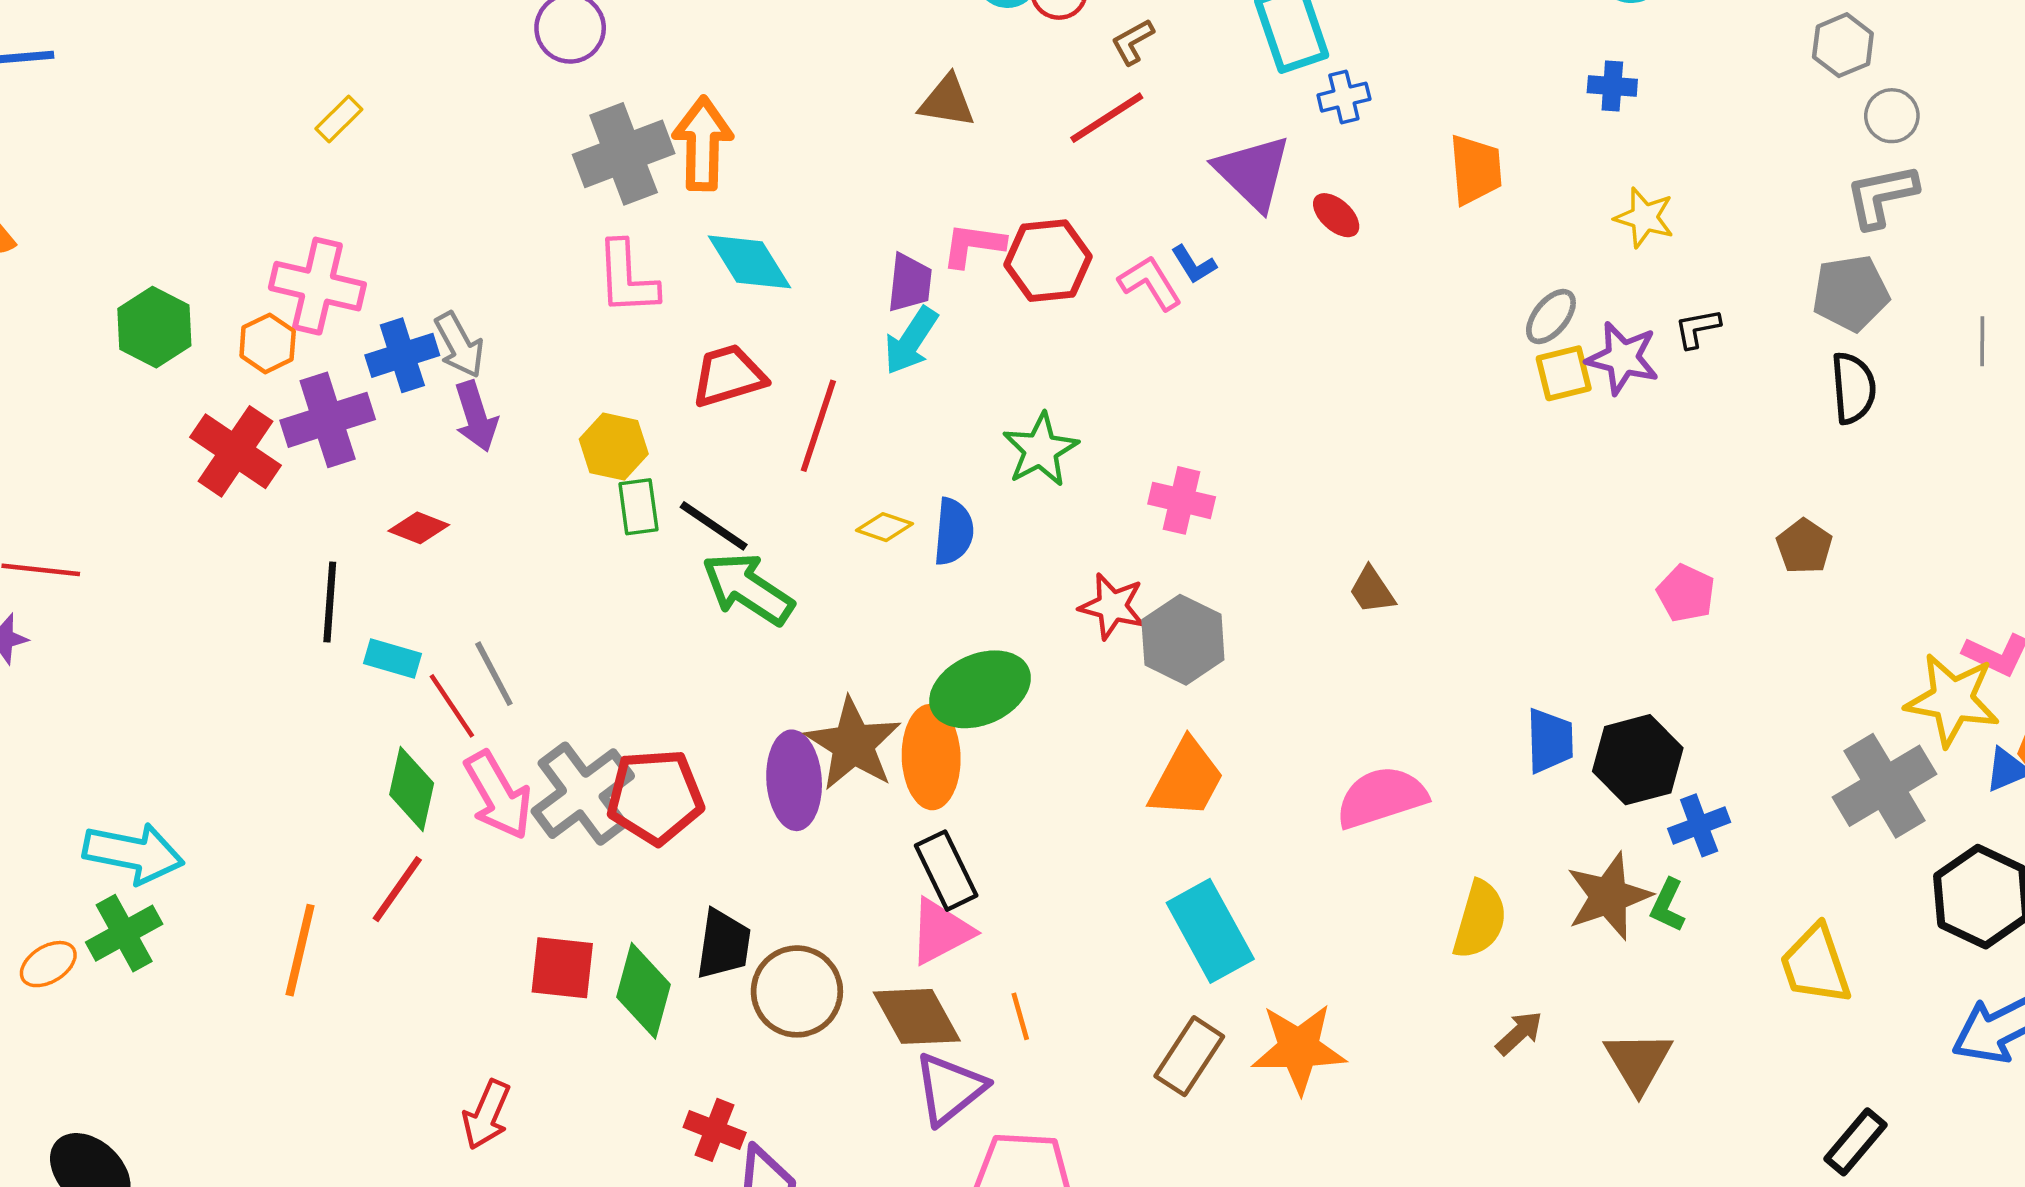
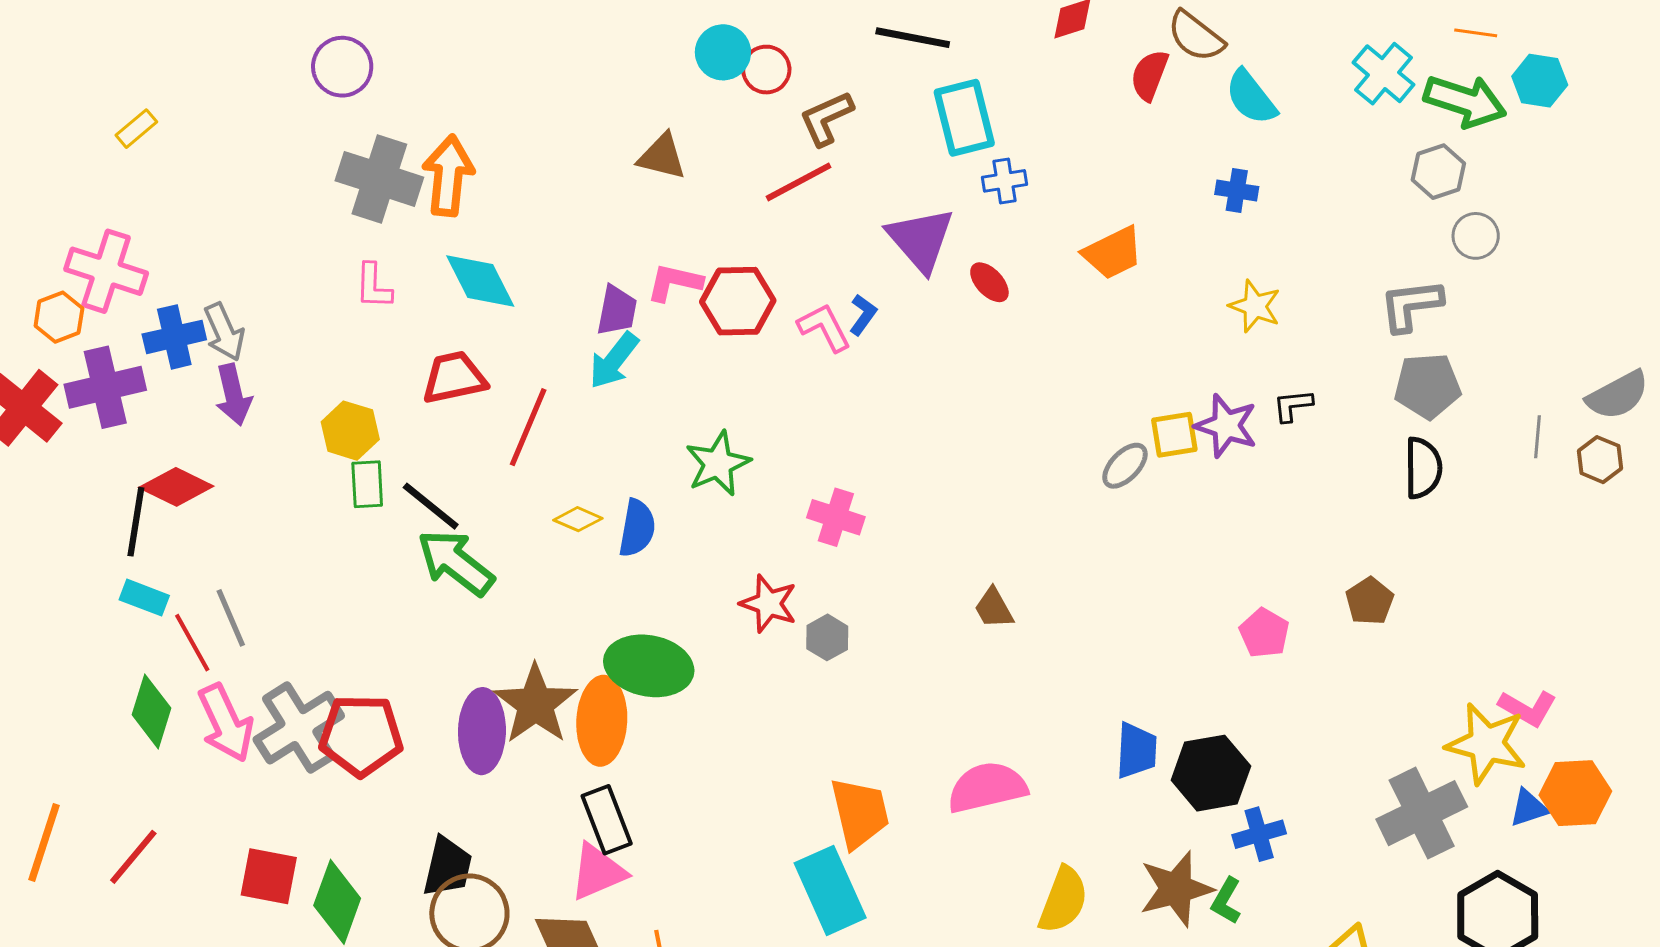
brown L-shape: (1133, 42) -> (826, 118), size x1.4
gray cross: (624, 154) -> (379, 179), turned 34
orange trapezoid: (1476, 170) -> (1113, 253), turned 64
gray L-shape: (1881, 196) -> (1411, 305), moved
blue L-shape: (1194, 264) -> (863, 315), turned -117
pink L-shape: (627, 278) -> (373, 286), size x0.7
gray ellipse: (1551, 316) -> (1125, 466), moved
red diamond: (419, 528) -> (176, 487), size x1.4
black line: (330, 602) -> (136, 522), moved
gray hexagon: (1183, 640) -> (827, 637), size x0.6
green ellipse: (980, 689) -> (649, 666), turned 30
orange trapezoid: (1187, 779) -> (860, 813), moved, turned -46
red line: (397, 889) -> (133, 857), moved
black trapezoid: (724, 944) -> (448, 867), moved

